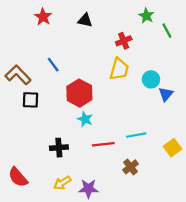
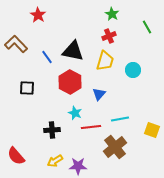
green star: (146, 16) -> (112, 14), moved
black triangle: (85, 20) -> (73, 51), moved, size x1.6
brown L-shape: (18, 75) -> (16, 44), moved
blue triangle: (166, 94) -> (99, 94), moved
cyan star: (85, 119) -> (75, 113), moved
yellow square: (173, 148) -> (152, 130), turned -35
brown cross: (131, 167) -> (115, 147), size x1.6

